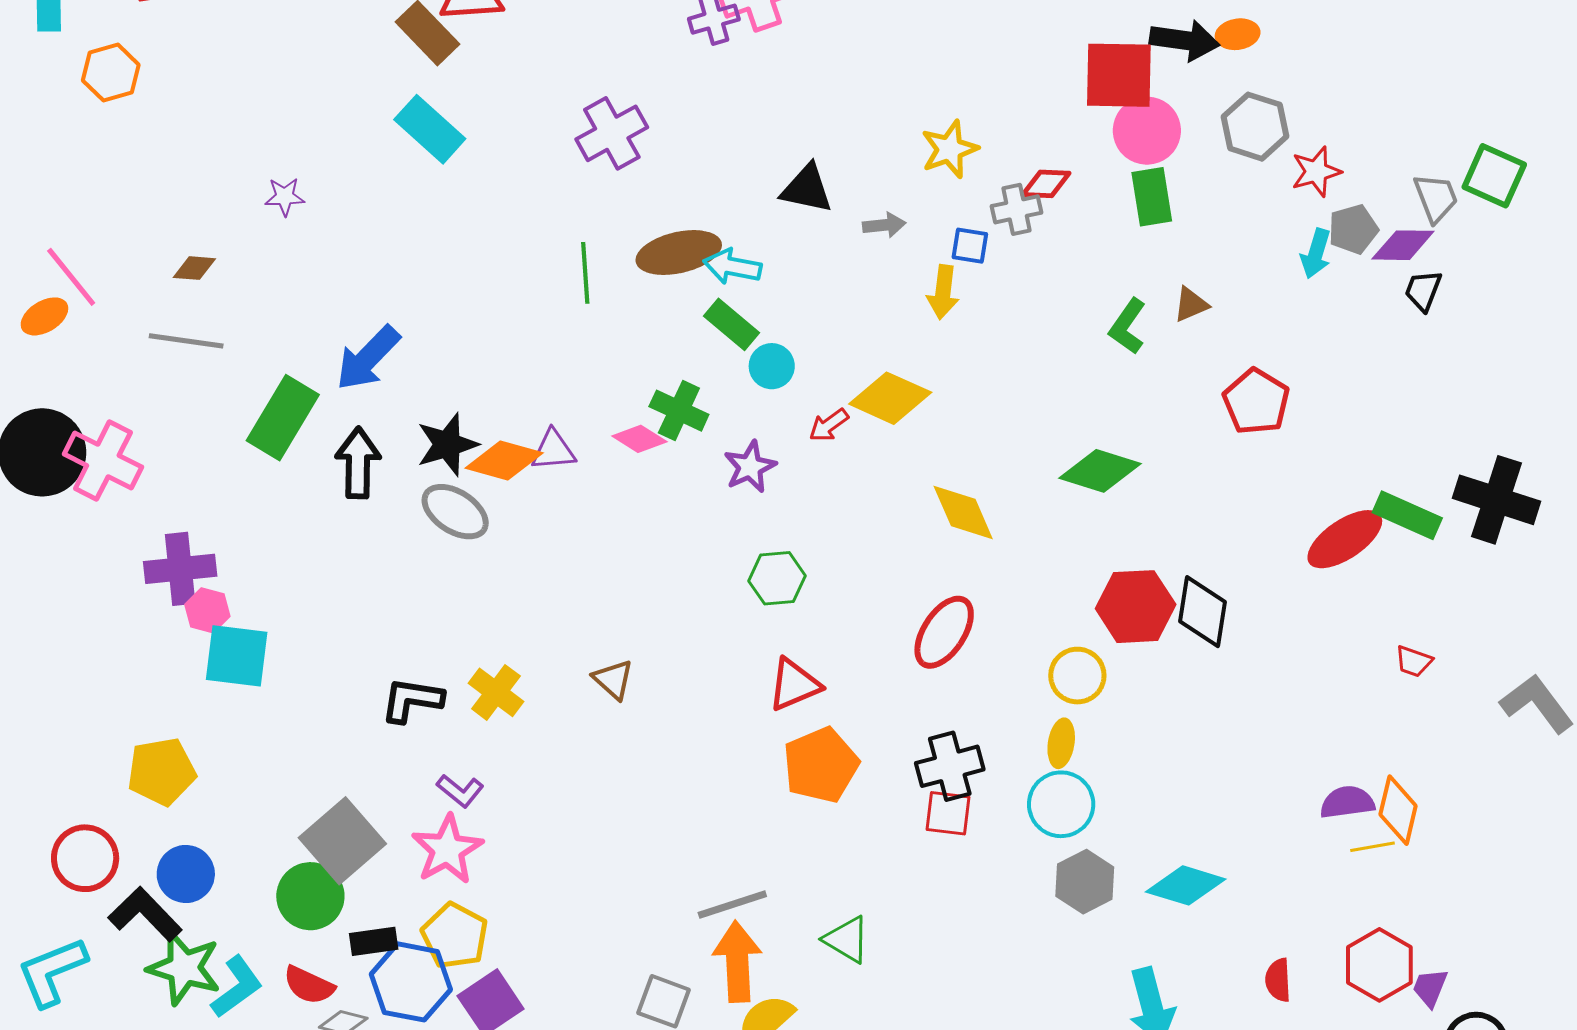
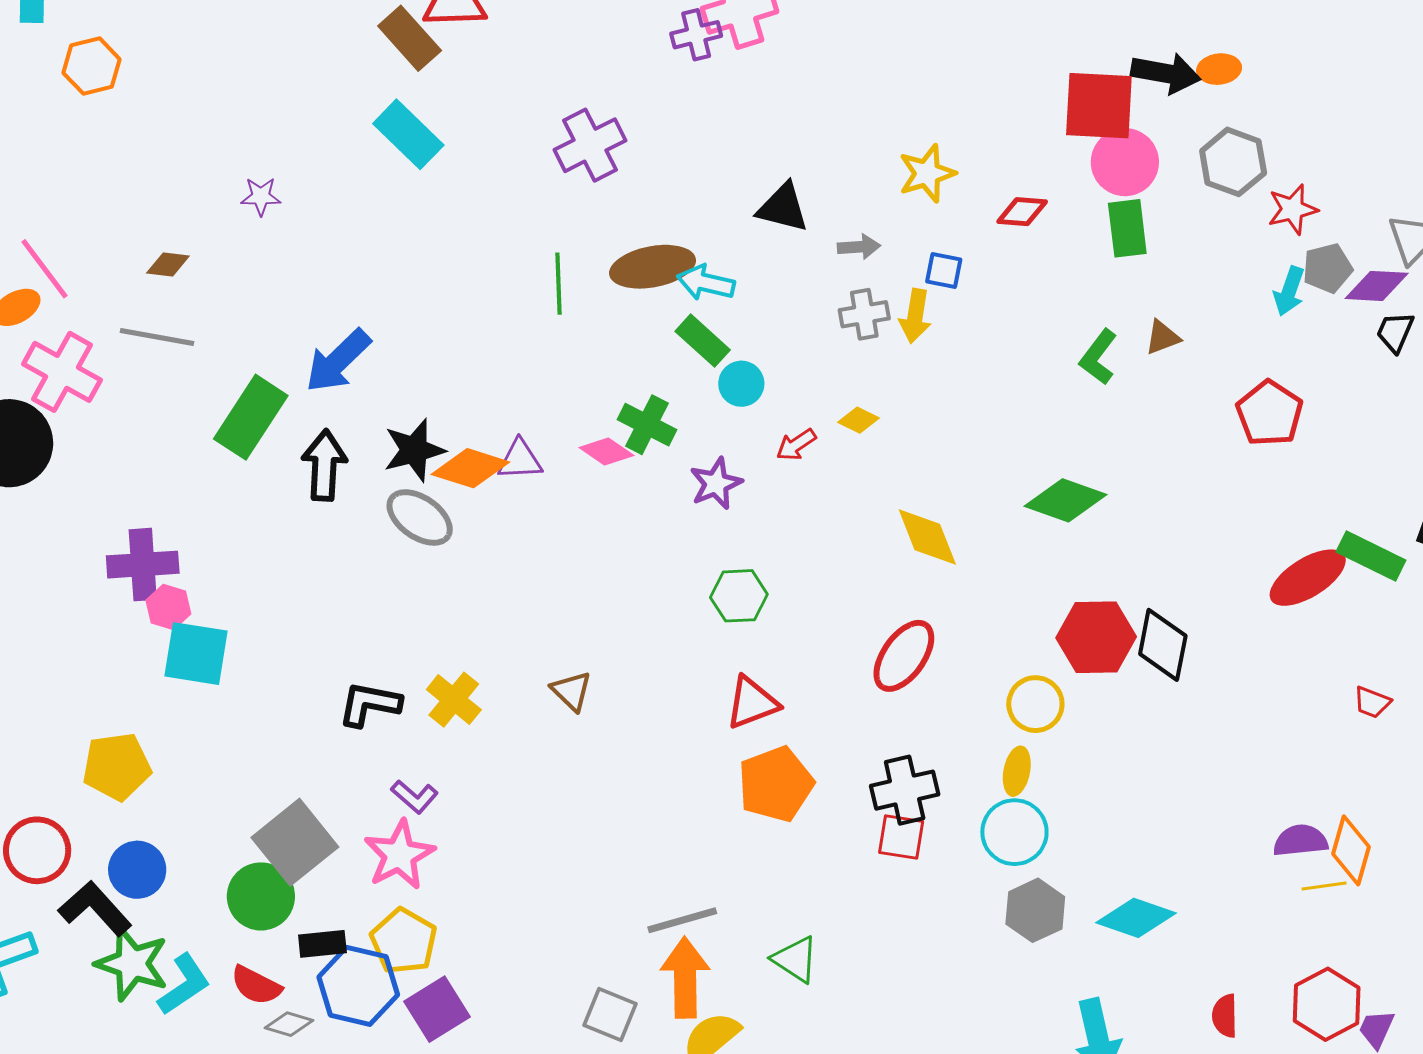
gray cross: (1016, 209) -> (864, 314), moved
yellow diamond: (890, 398) -> (859, 420), size x0.5
red pentagon: (1256, 402) -> (1270, 413), moved
pink cross: (103, 460) -> (62, 372), moved

